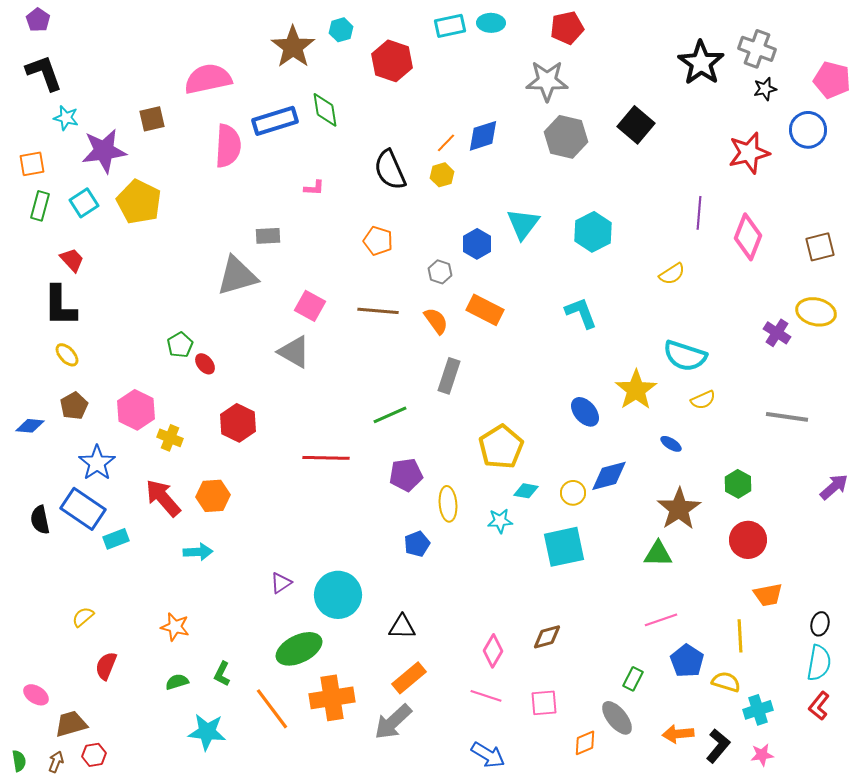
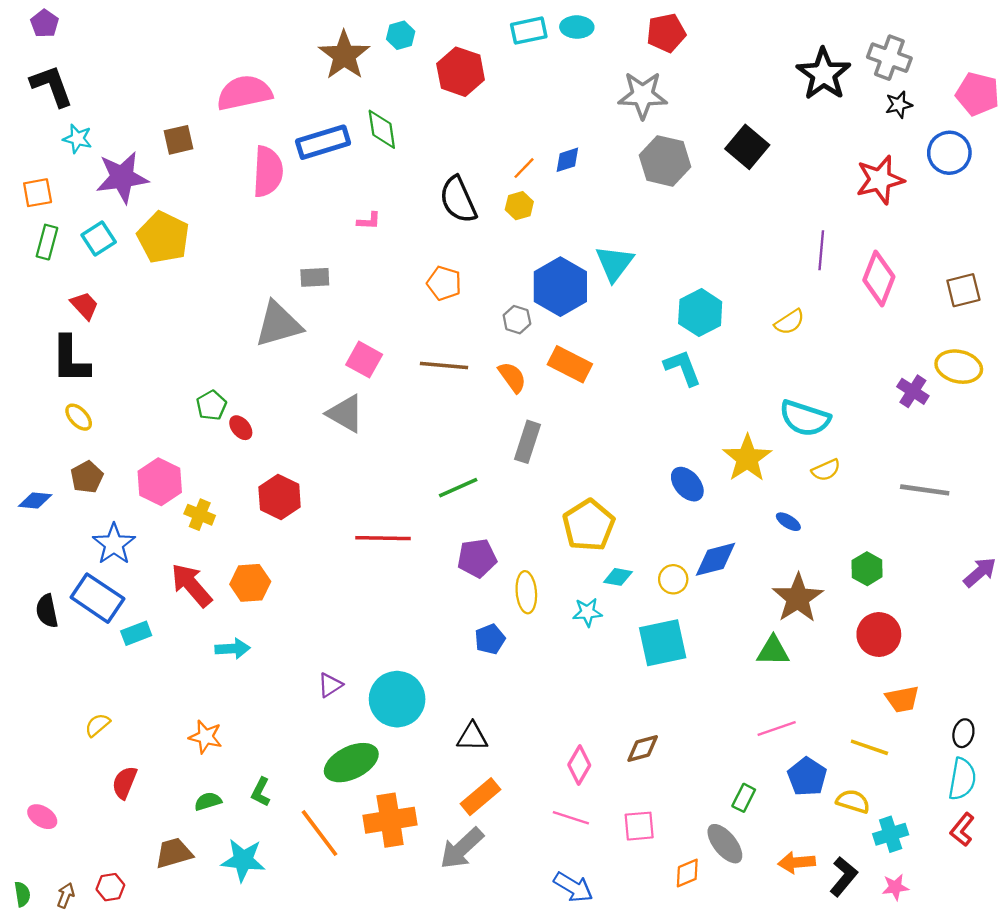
blue diamond: (483, 136) -> (567, 160), size x0.7
cyan hexagon: (593, 232) -> (700, 313), moved
blue hexagon: (477, 244) -> (560, 287), size x1.6
yellow line: (740, 636) -> (869, 747), turned -68
brown trapezoid: (71, 724) -> (174, 853), moved

